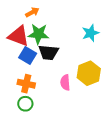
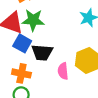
black trapezoid: (49, 52) -> (42, 52), moved

